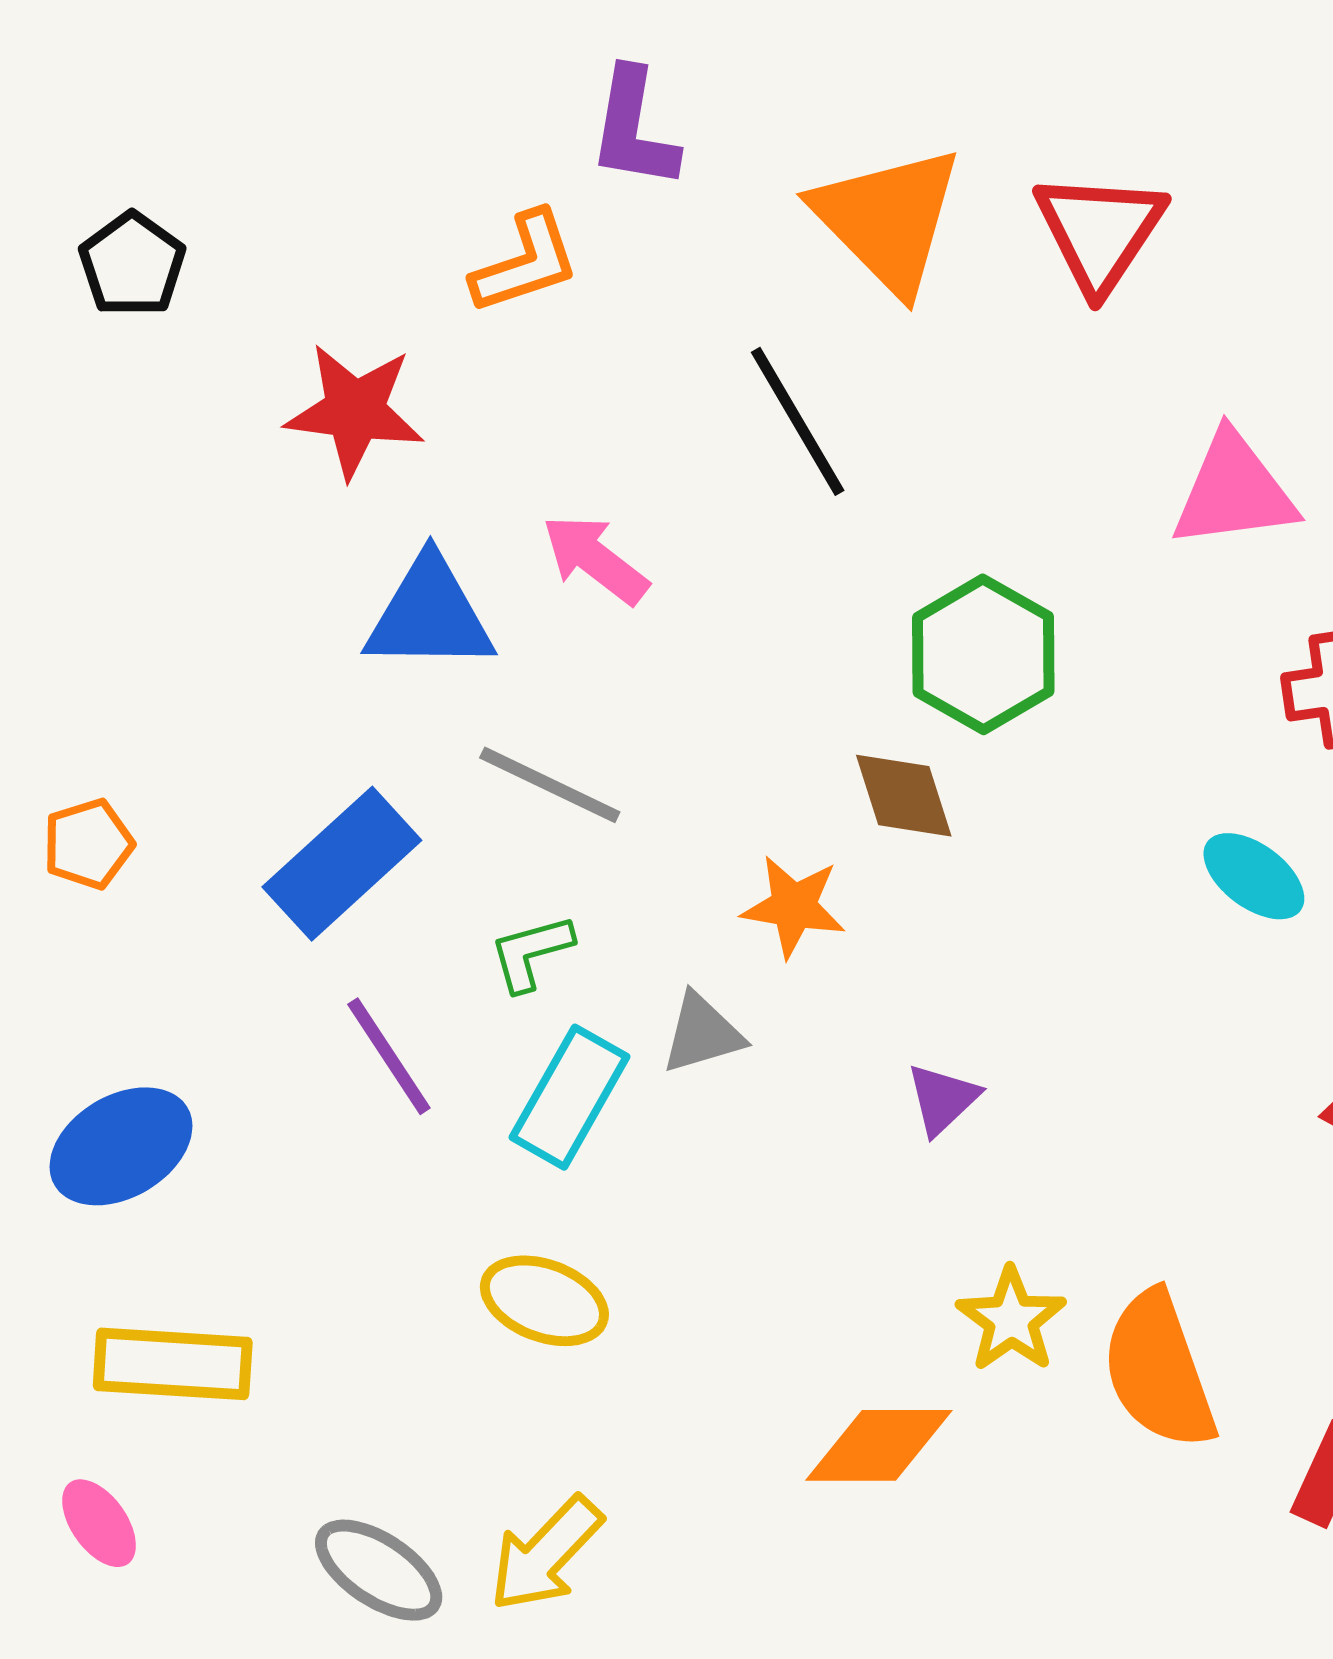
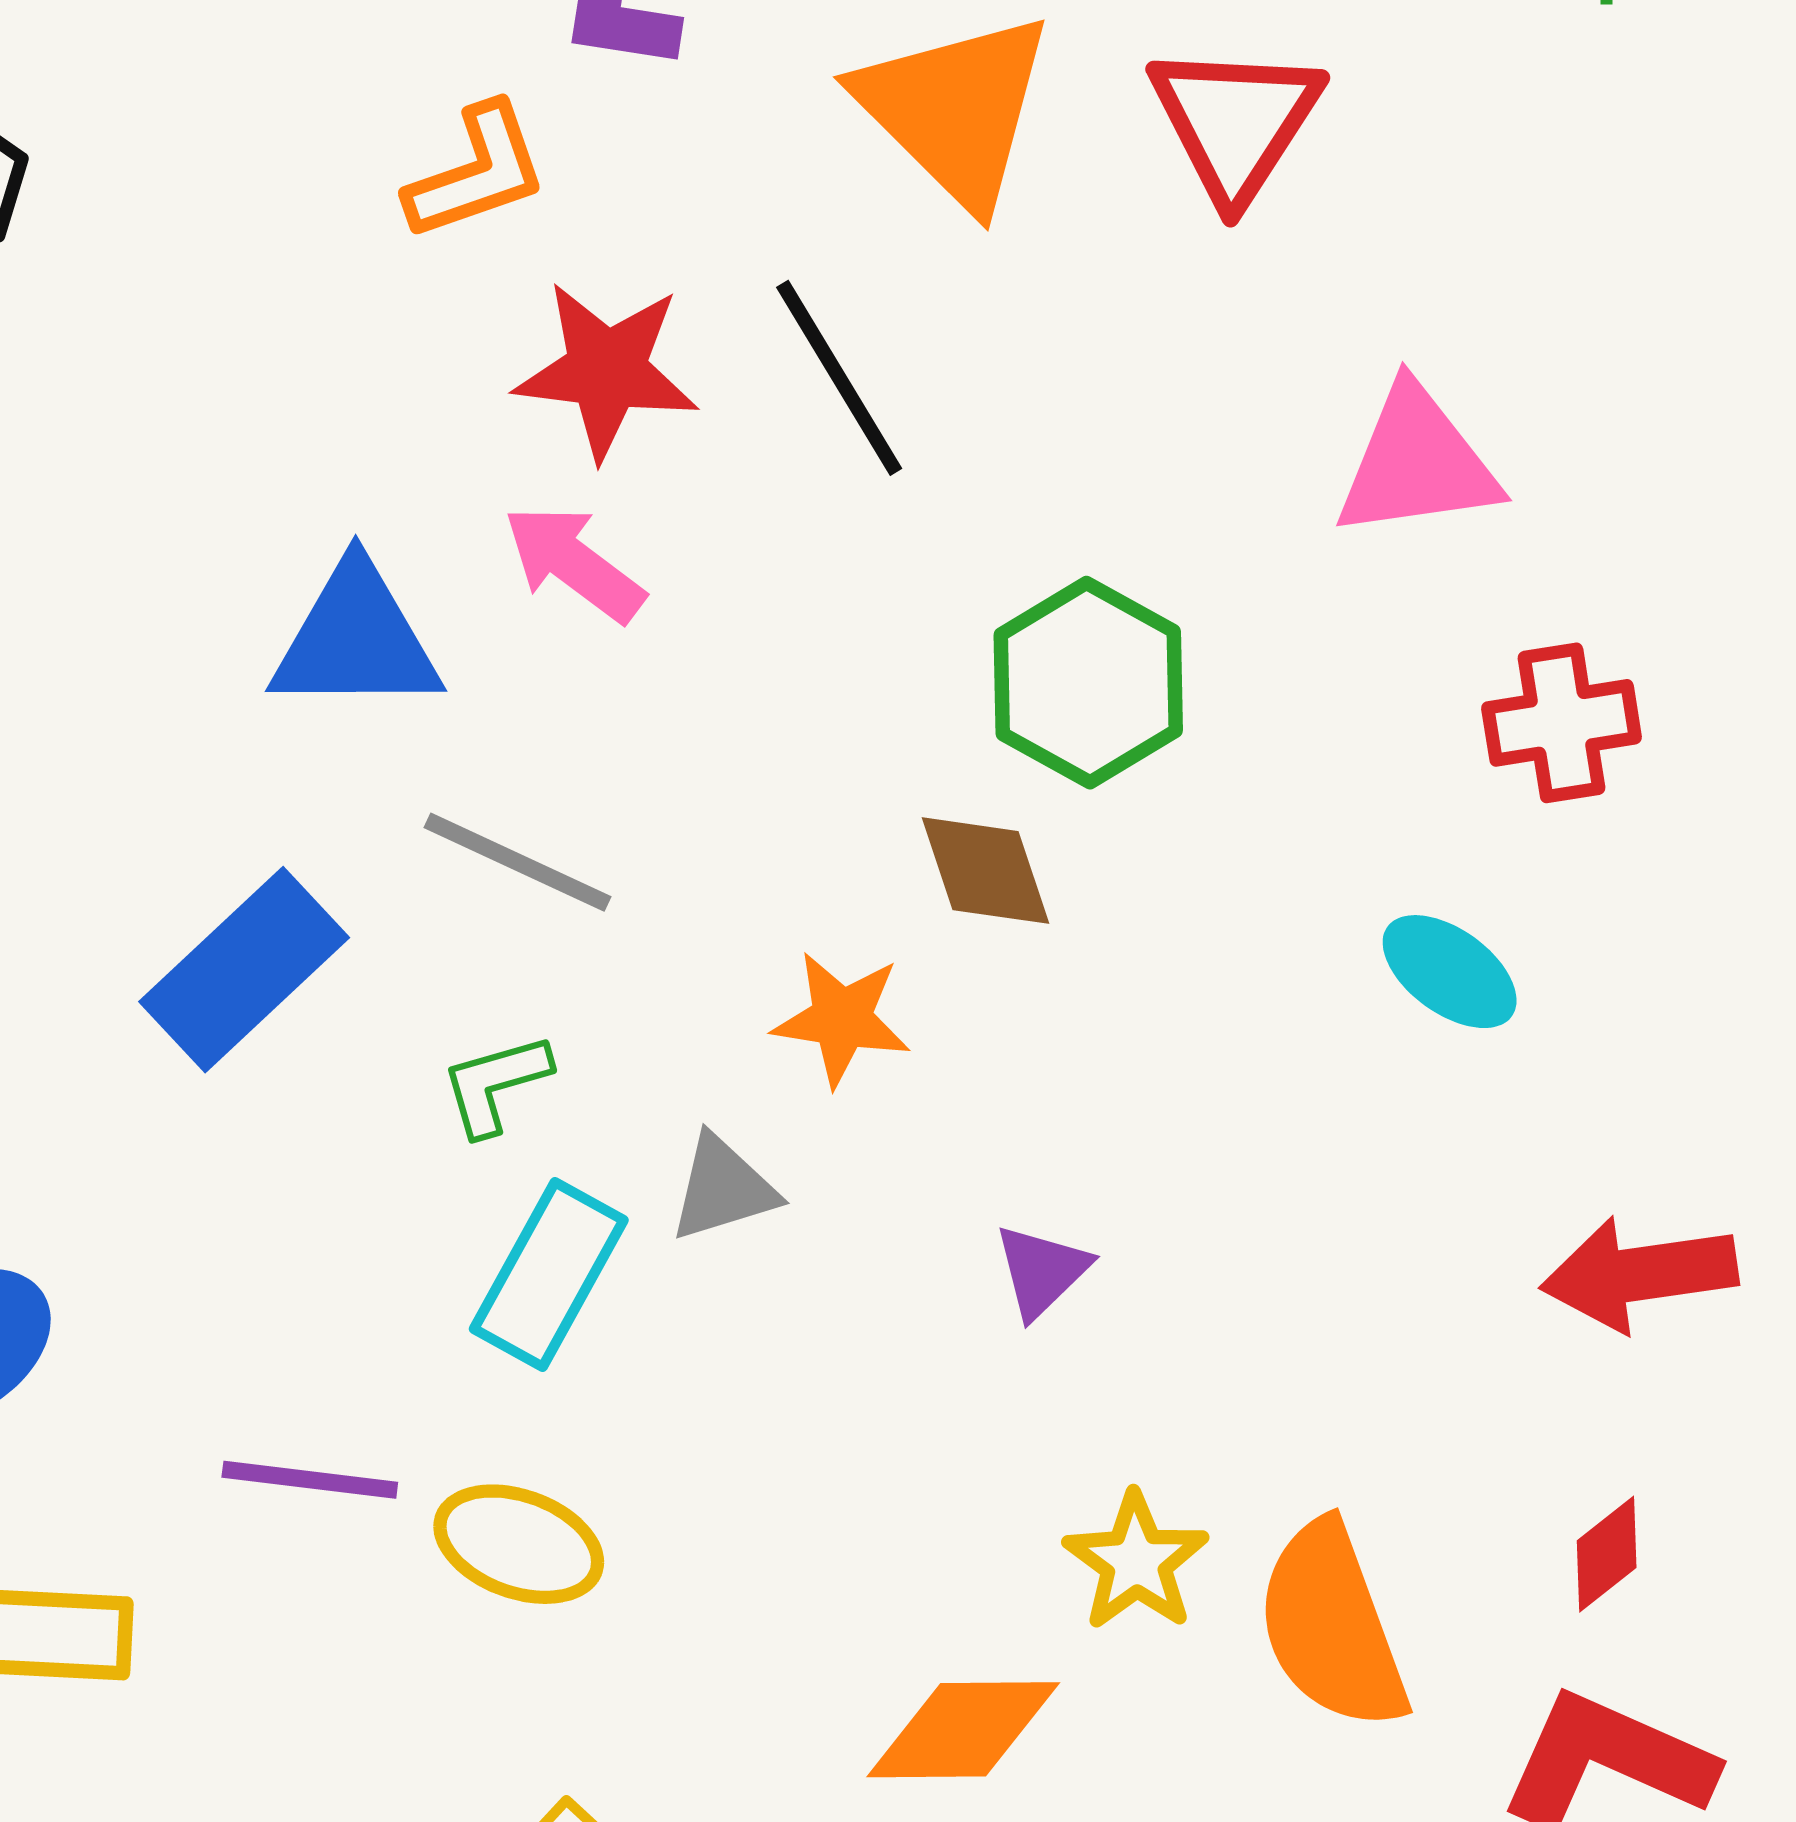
red star: (355, 411) -> (607, 370), moved
purple line: (389, 1056) -> (310, 1480), moved, turned -49

